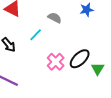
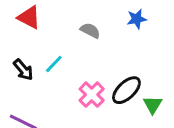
cyan line: (36, 35) -> (54, 64), moved

